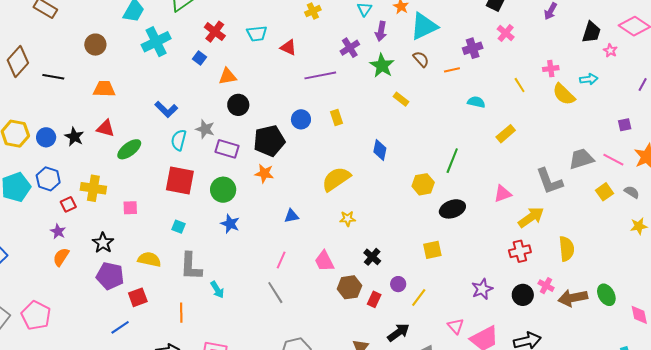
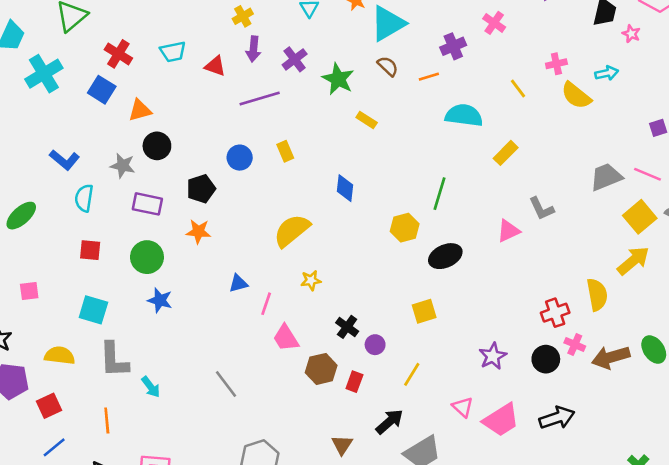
purple arrow: (381, 31) -> (253, 49), moved
blue square: (200, 58) -> (102, 90), size x1.5
cyan semicircle: (476, 102) -> (464, 115), size x1.6
gray star: (205, 129) -> (123, 166), moved
black pentagon: (269, 141) -> (201, 189), size x0.7
red square: (180, 180) -> (90, 250), size x0.6
gray L-shape: (549, 181) -> (541, 209), moved, size x0.7
yellow square: (605, 192) -> (640, 217), size x1.4
yellow arrow: (531, 217) -> (633, 261), moved
cyan square: (178, 227) -> (93, 310), size x1.6
red cross: (520, 251) -> (555, 313), moved
pink line: (281, 260) -> (266, 304), moved
purple circle: (398, 284) -> (375, 345), moved
blue line: (120, 327) -> (54, 447), moved

